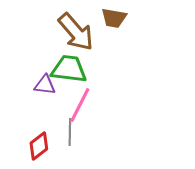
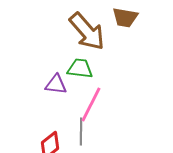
green trapezoid: (69, 69) -> (80, 68), size x0.7

